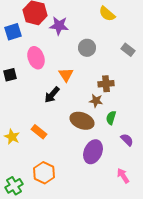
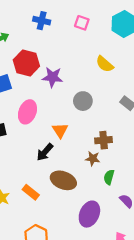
pink ellipse: (36, 58) -> (27, 112), turned 40
brown ellipse: (82, 121) -> (63, 180), moved

